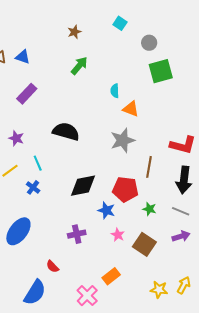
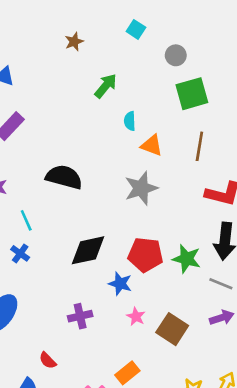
green arrow: (79, 66) -> (106, 86), moved
brown line: (149, 167) -> (199, 146), moved
green star: (149, 209) -> (187, 259), moved, size x1.5

